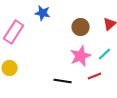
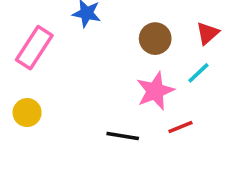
cyan line: (105, 54) -> (198, 73), moved

